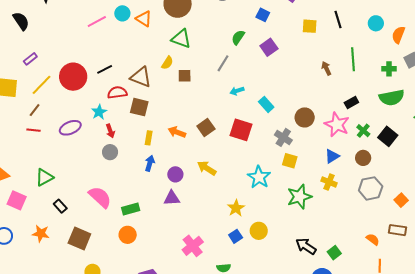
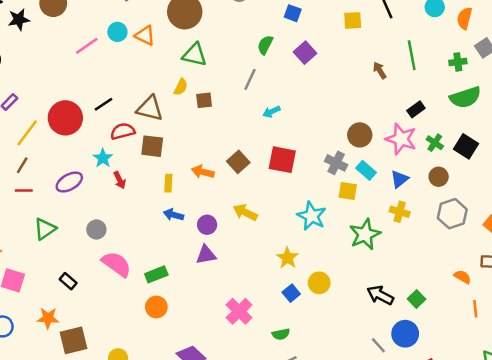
cyan rectangle: (266, 104) -> (366, 170), moved
gray circle: (110, 152) -> (96, 229), moved
blue arrow: (150, 163) -> (174, 215), turned -84
green triangle: (44, 177) -> (45, 229), moved
brown square: (79, 238) -> (74, 340), moved, turned -30

